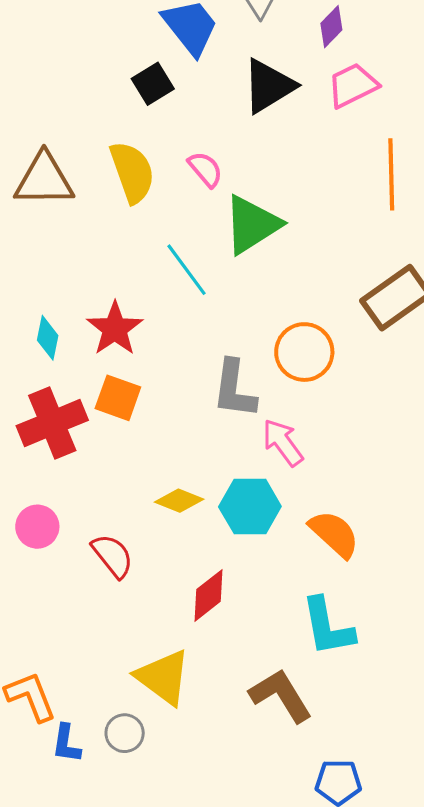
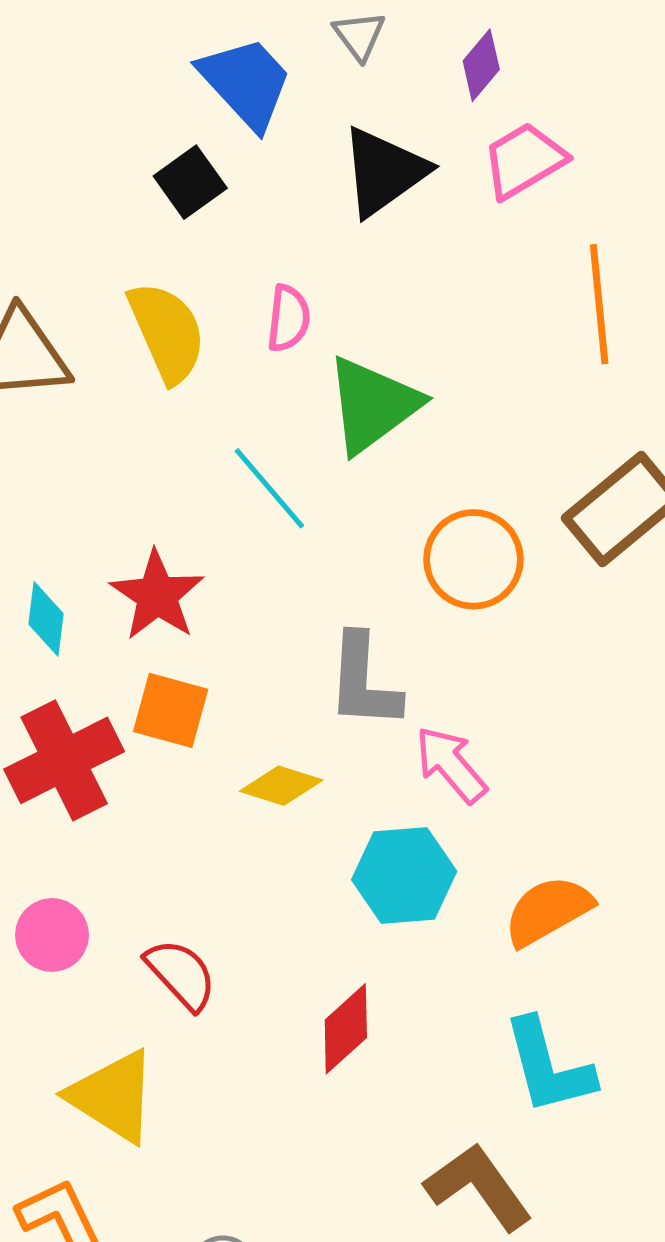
pink semicircle: (205, 169) -> (288, 318), turned 51
orange circle: (304, 352) -> (473, 559), moved
yellow diamond: (179, 501) -> (281, 786), moved
orange semicircle: (334, 534) -> (548, 911), turned -68
yellow triangle: (163, 677) -> (113, 1096), moved

